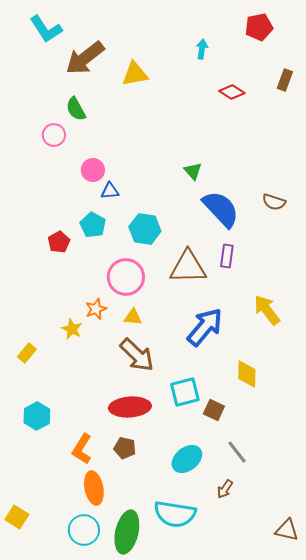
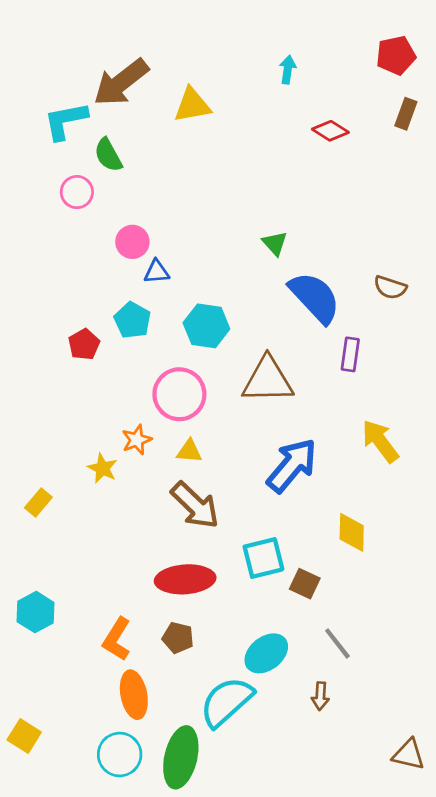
red pentagon: (259, 27) -> (396, 55), moved
cyan L-shape: (46, 29) -> (66, 121), moved, turned 112
purple rectangle: (227, 256) -> (350, 354), moved
cyan hexagon: (37, 416) -> (36, 612), moved
brown arrow: (225, 489) -> (320, 696), turned -30
cyan semicircle: (175, 514) -> (226, 702), moved, turned 129

